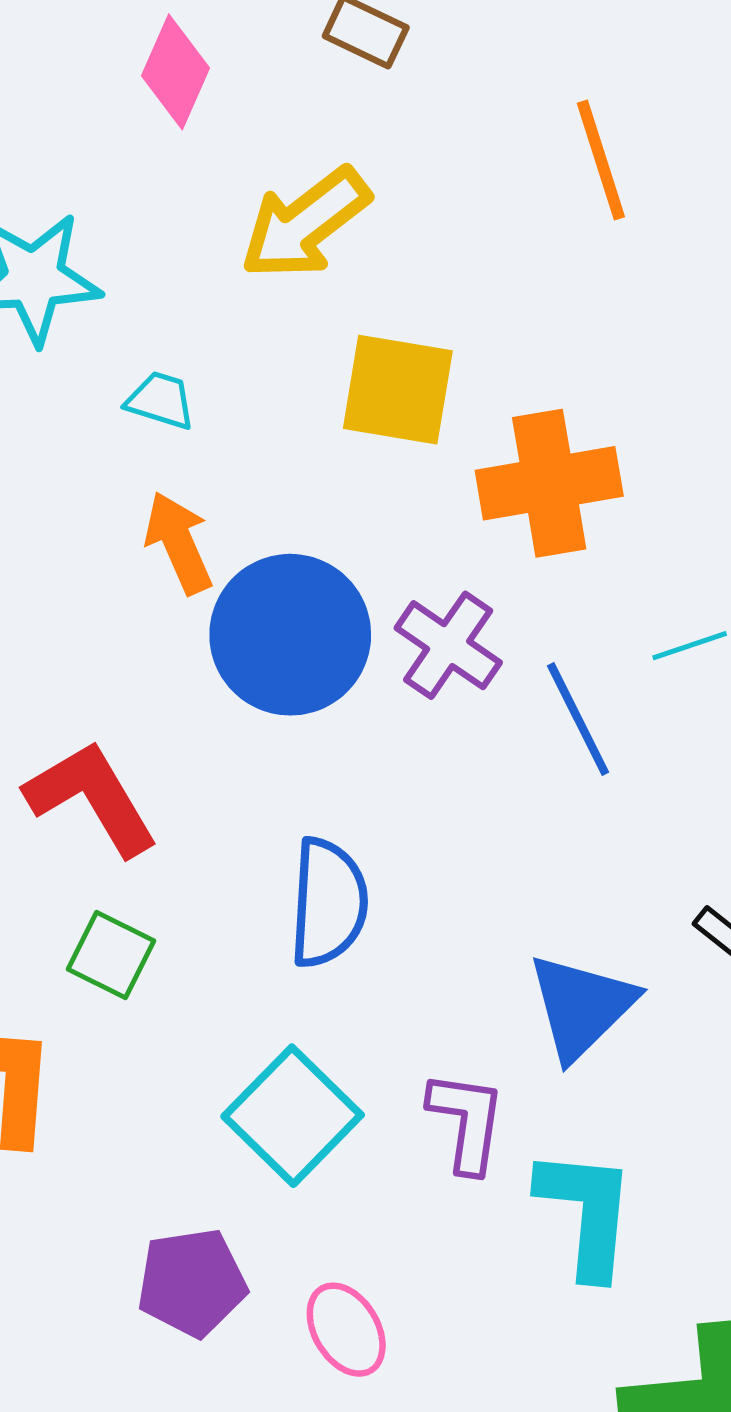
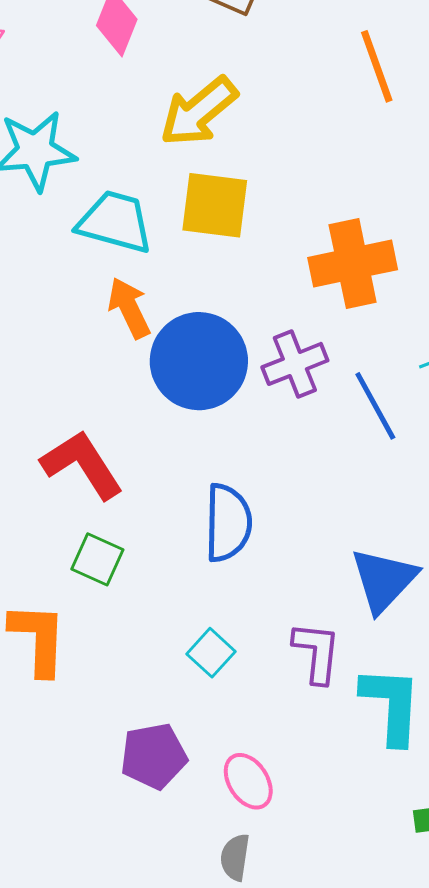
yellow square: (398, 390) -> (215, 205), moved
cyan trapezoid: (161, 400) -> (115, 222), size x1.8
purple cross: (448, 645) -> (295, 364), turned 36
cyan square: (293, 1116) -> (211, 653), size x0.6

